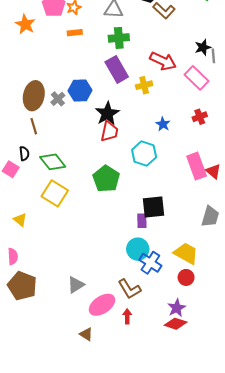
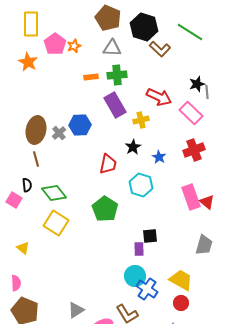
orange rectangle: (75, 33) -> (91, 77), moved
black star: (107, 114) -> (133, 147), moved, size x0.7
red cross: (200, 117) -> (194, 150), size x1.5
black square: (153, 207) -> (150, 236), size x0.7

